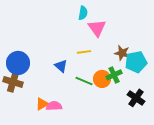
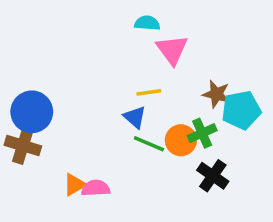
cyan semicircle: (83, 13) -> (147, 23), turned -96
blue triangle: (61, 66) -> (135, 117), moved
black cross: (136, 98) -> (213, 176), moved

